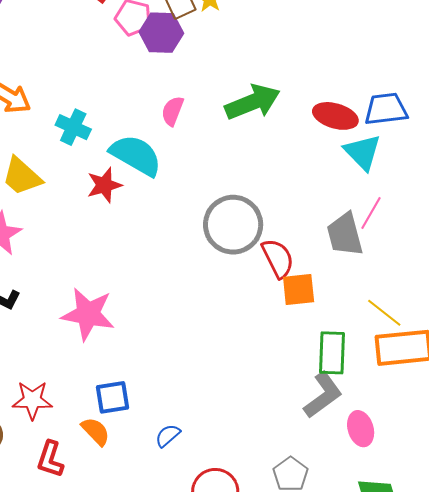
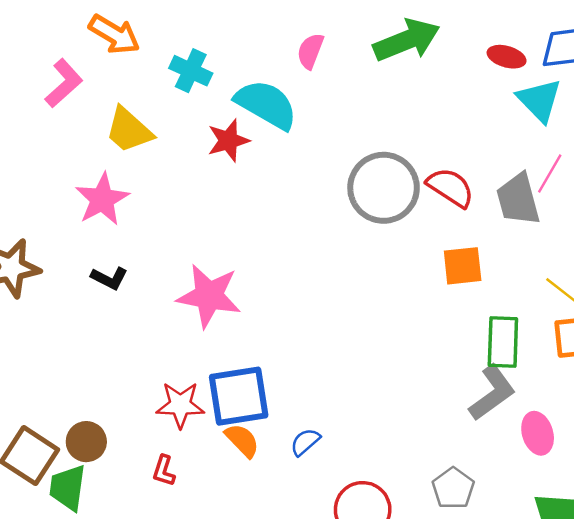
red ellipse: (335, 116) -> (507, 57), size x0.7
red semicircle: (278, 258) -> (450, 187), moved, turned -30
blue square: (113, 397) -> (239, 396), size x1.5
red star: (32, 400) -> (180, 405), moved
orange semicircle: (96, 431) -> (242, 440), moved
red L-shape: (50, 459) -> (164, 471), size x0.7

